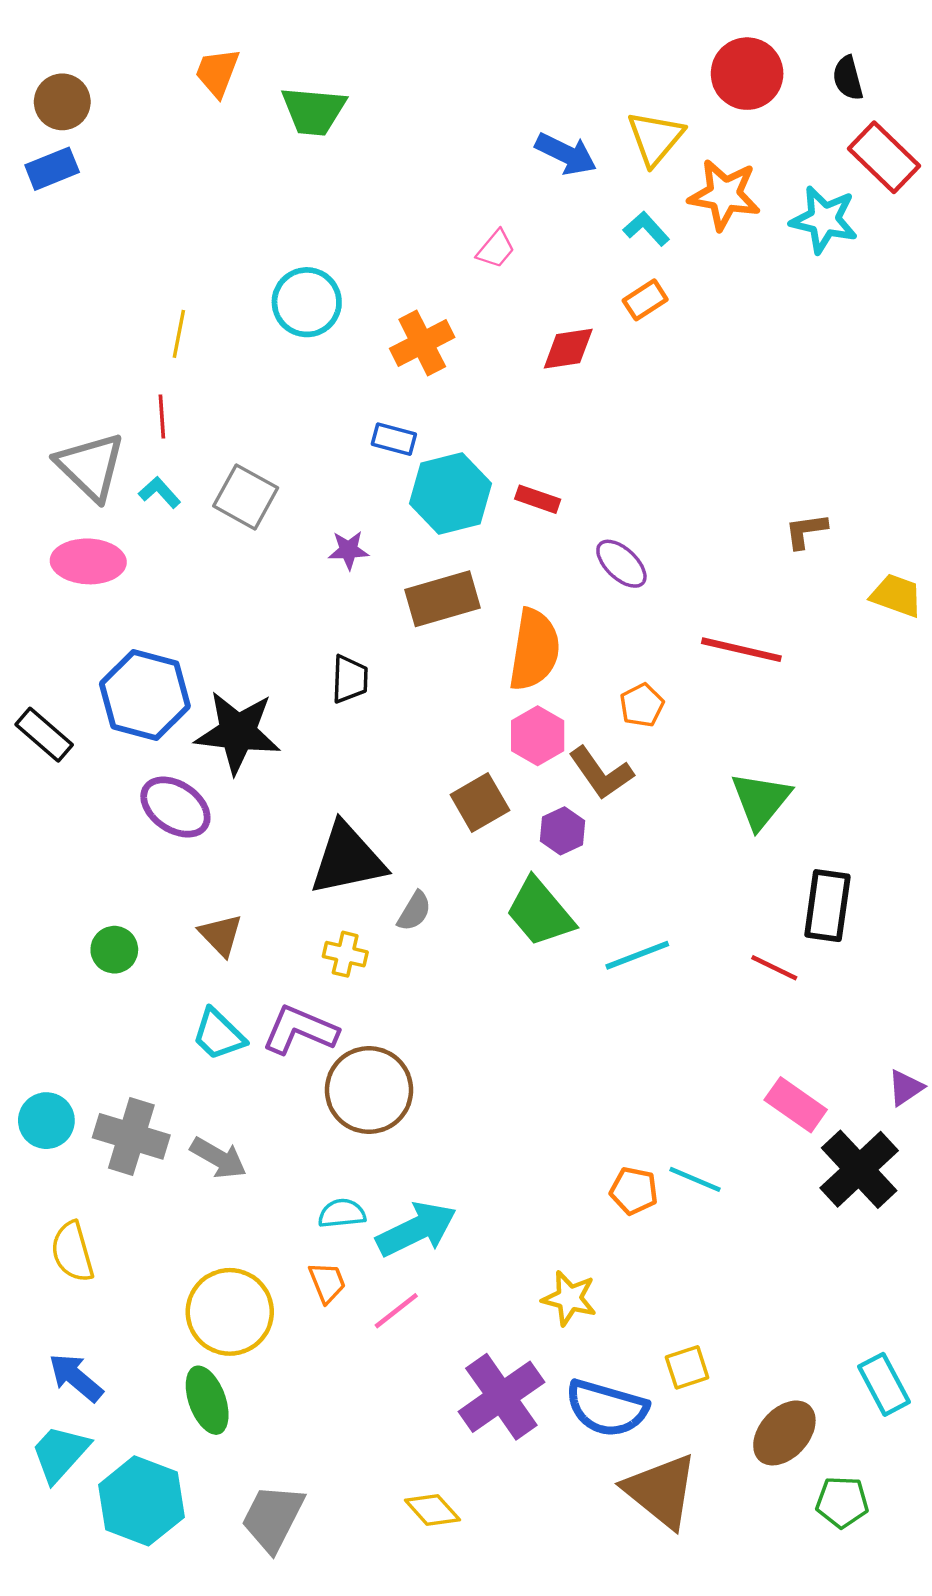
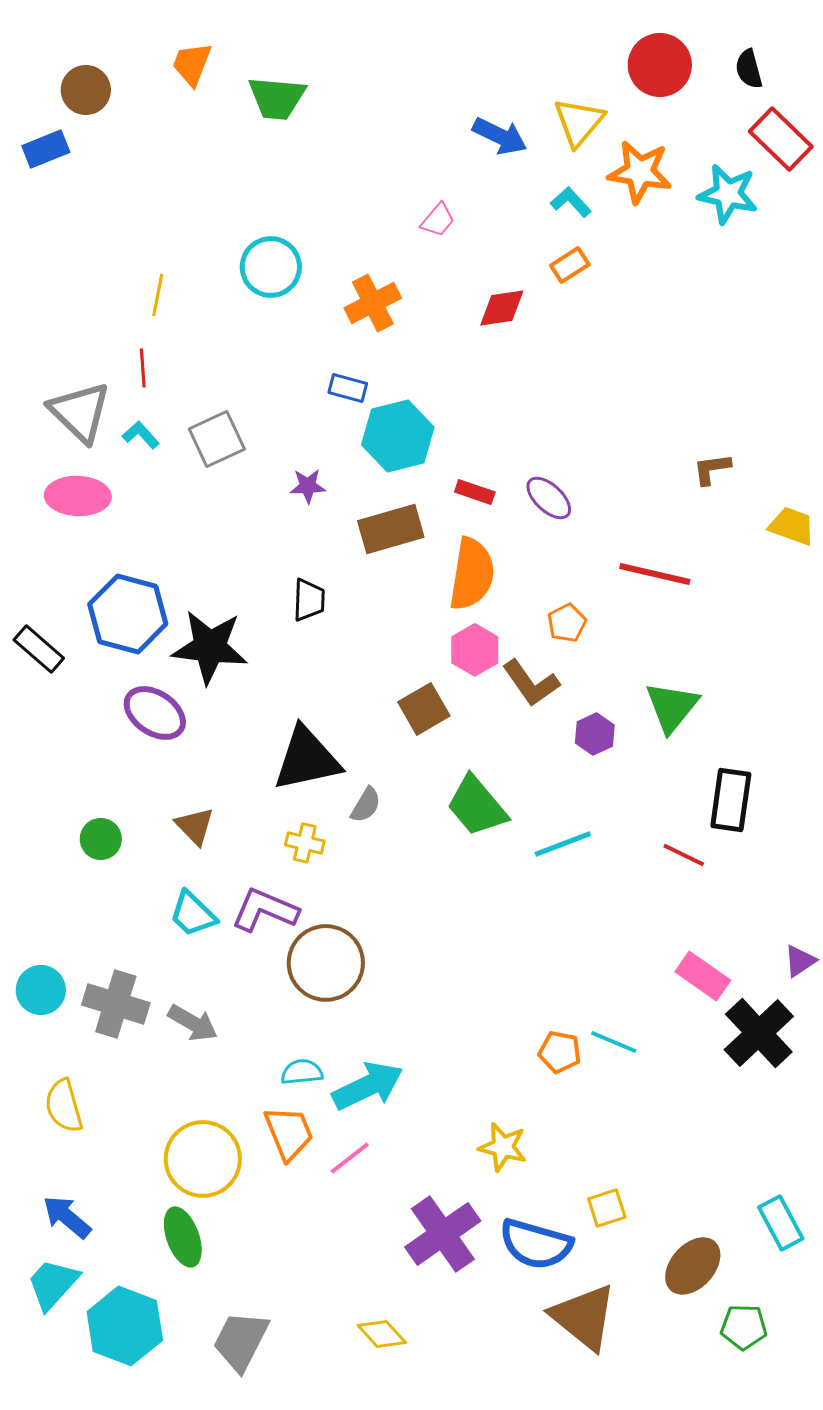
brown circle: (62, 102) -> (86, 90), moved
gray square: (246, 497) -> (217, 439), turned 36
red rectangle: (538, 499) -> (475, 492), moved
purple hexagon: (563, 831) -> (595, 734), moved
orange trapezoid: (327, 1282) -> (289, 1133), size x1.5

